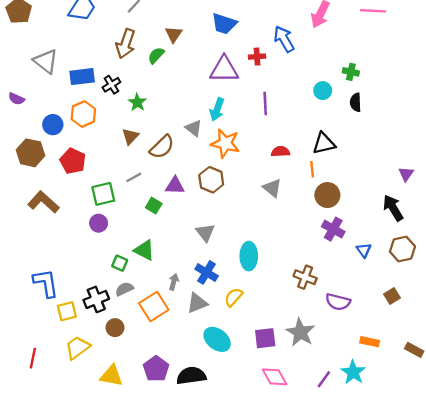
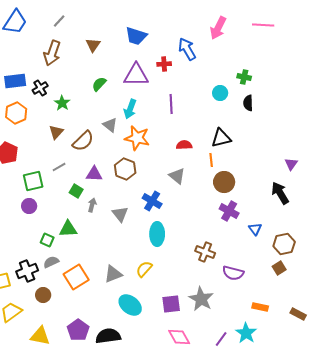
green semicircle: (156, 55) -> (99, 84), moved
brown hexagon: (402, 249) -> (284, 244), moved
green triangle: (144, 250) -> (68, 229), turned -30
blue cross: (207, 272) -> (152, 201), moved
gray arrow: (174, 282) -> (92, 205), moved

